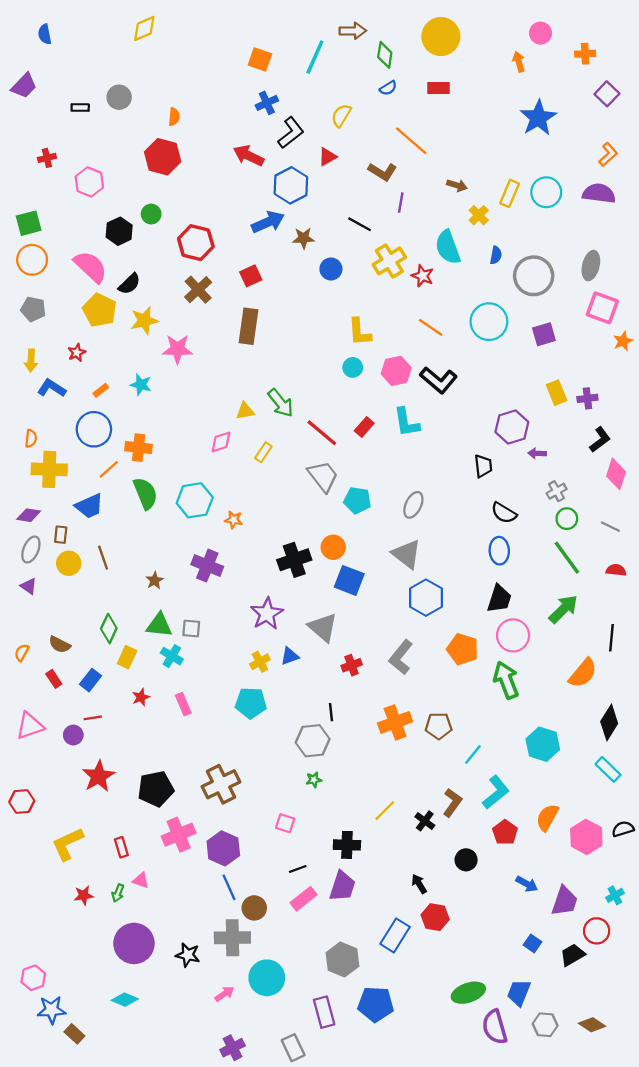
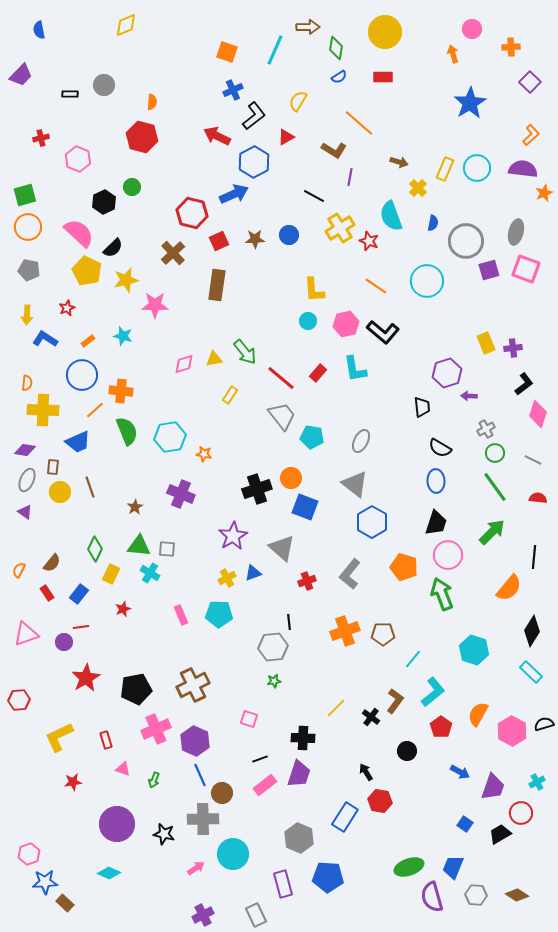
brown star: (303, 238) -> (255, 239), moved
red hexagon: (196, 243) -> (192, 213), moved
purple square: (544, 334) -> (489, 270), moved
orange star: (623, 341) -> (544, 193), moved
pink diamond: (221, 442) -> (184, 364), moved
brown semicircle: (60, 645) -> (52, 563), turned -78
pink rectangle: (183, 704) -> (181, 615), moved
green arrow: (118, 893) -> (154, 780), moved

